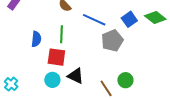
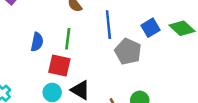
blue line: (94, 20) -> (108, 25), turned 55
gray pentagon: (112, 41) -> (128, 51), turned -30

